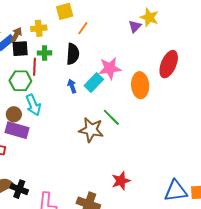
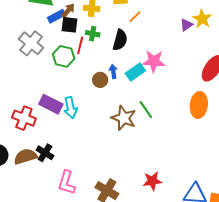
orange ellipse: (140, 85) -> (199, 105), moved
cyan arrow: (33, 105) -> (71, 108), moved
brown circle: (14, 114) -> (100, 80), moved
red star: (121, 181) -> (152, 181), moved
black cross: (19, 189) -> (45, 153), moved

